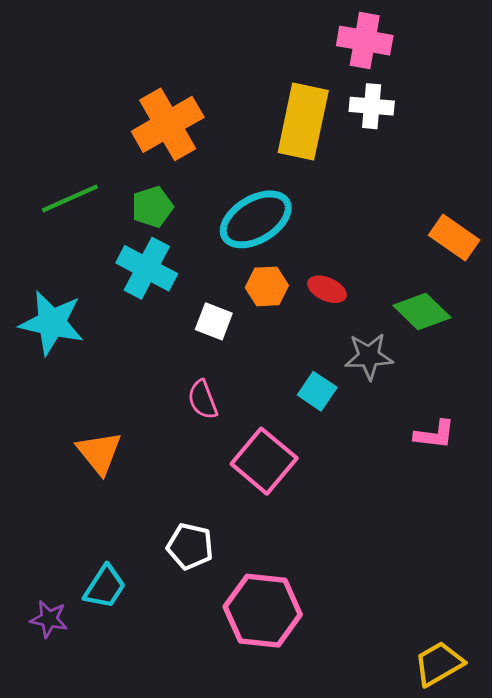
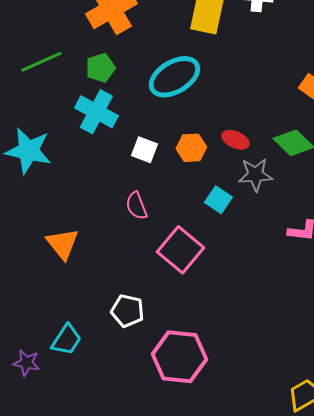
orange hexagon: (267, 286) -> (191, 148), moved
red ellipse: (327, 289) -> (235, 140), moved

